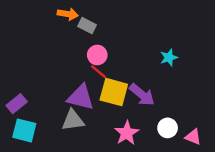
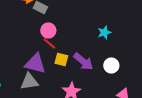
yellow square: (114, 92) -> (61, 60), size x0.6
white circle: (168, 128) -> (111, 66), moved

